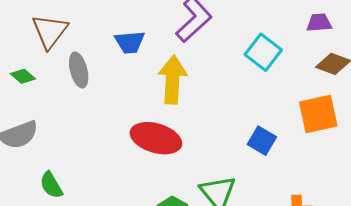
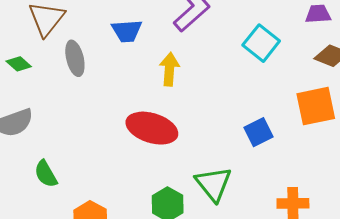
yellow arrow: (173, 80) -> (169, 69), size x0.7
blue square: (262, 141) -> (259, 132), turned 32

